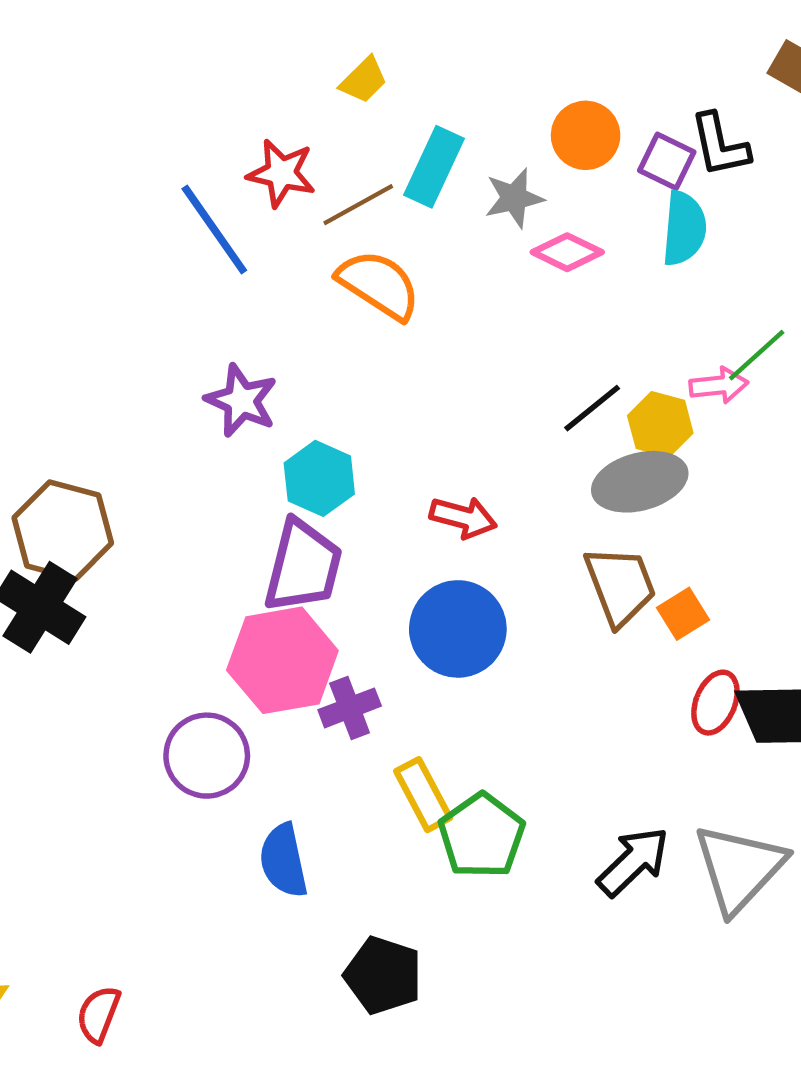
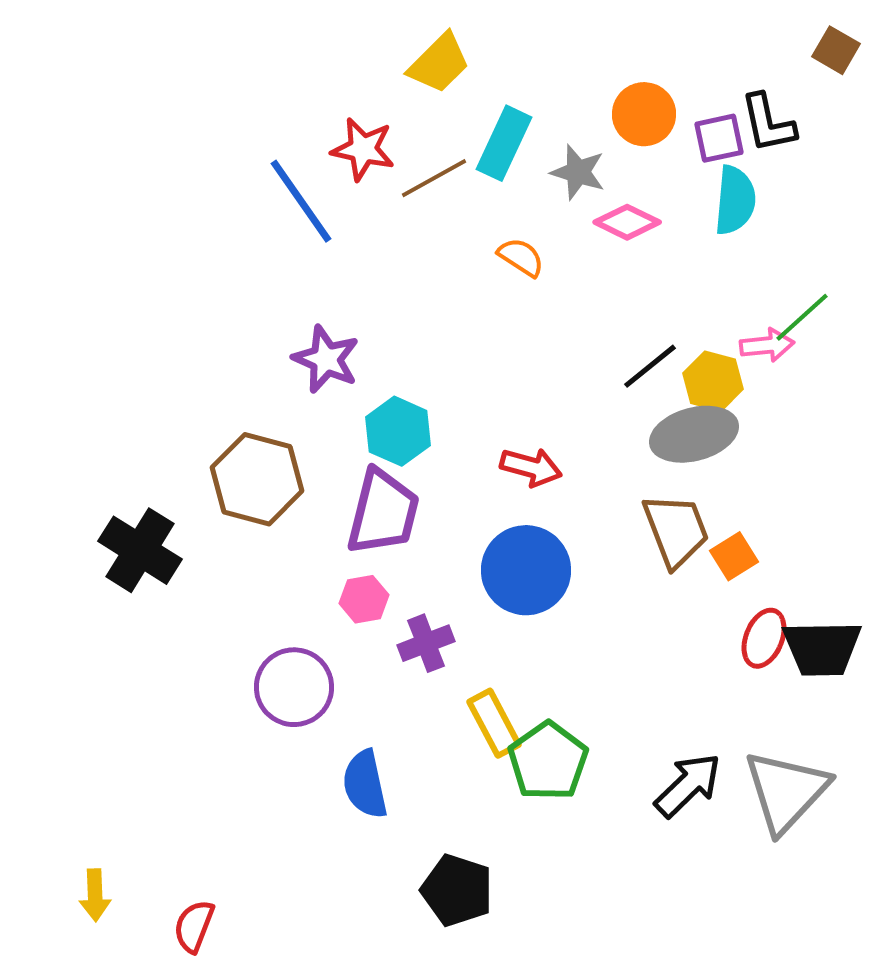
yellow trapezoid: (364, 80) -> (439, 63), size x1.4
purple square: (667, 161) -> (719, 138), turned -38
gray star: (514, 198) -> (578, 172), turned 30
orange semicircle: (379, 285) -> (521, 257), moved, size x0.6
brown hexagon: (63, 530) -> (257, 479), moved
pink hexagon: (282, 660) -> (364, 599), size x0.5

